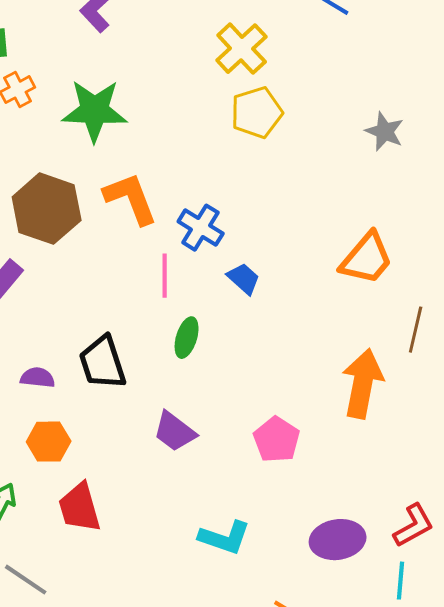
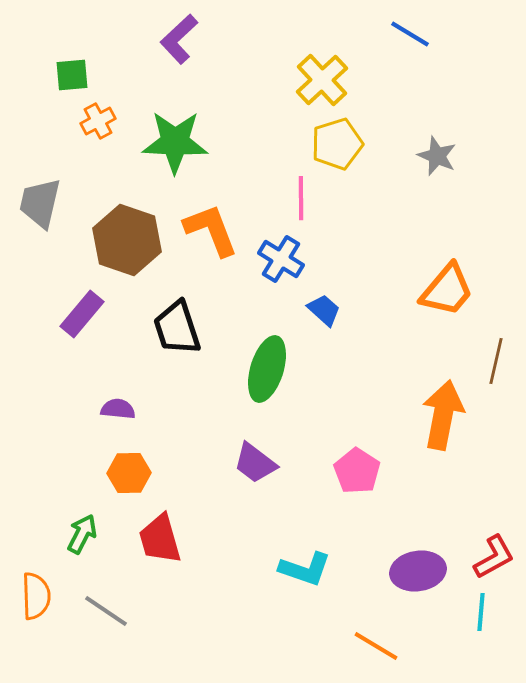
gray star: (385, 132) -> (437, 156), moved
pink line: (165, 276) -> (301, 198), moved
green ellipse: (187, 338) -> (267, 369), size x1.6
black trapezoid: (103, 363) -> (177, 328), moved

